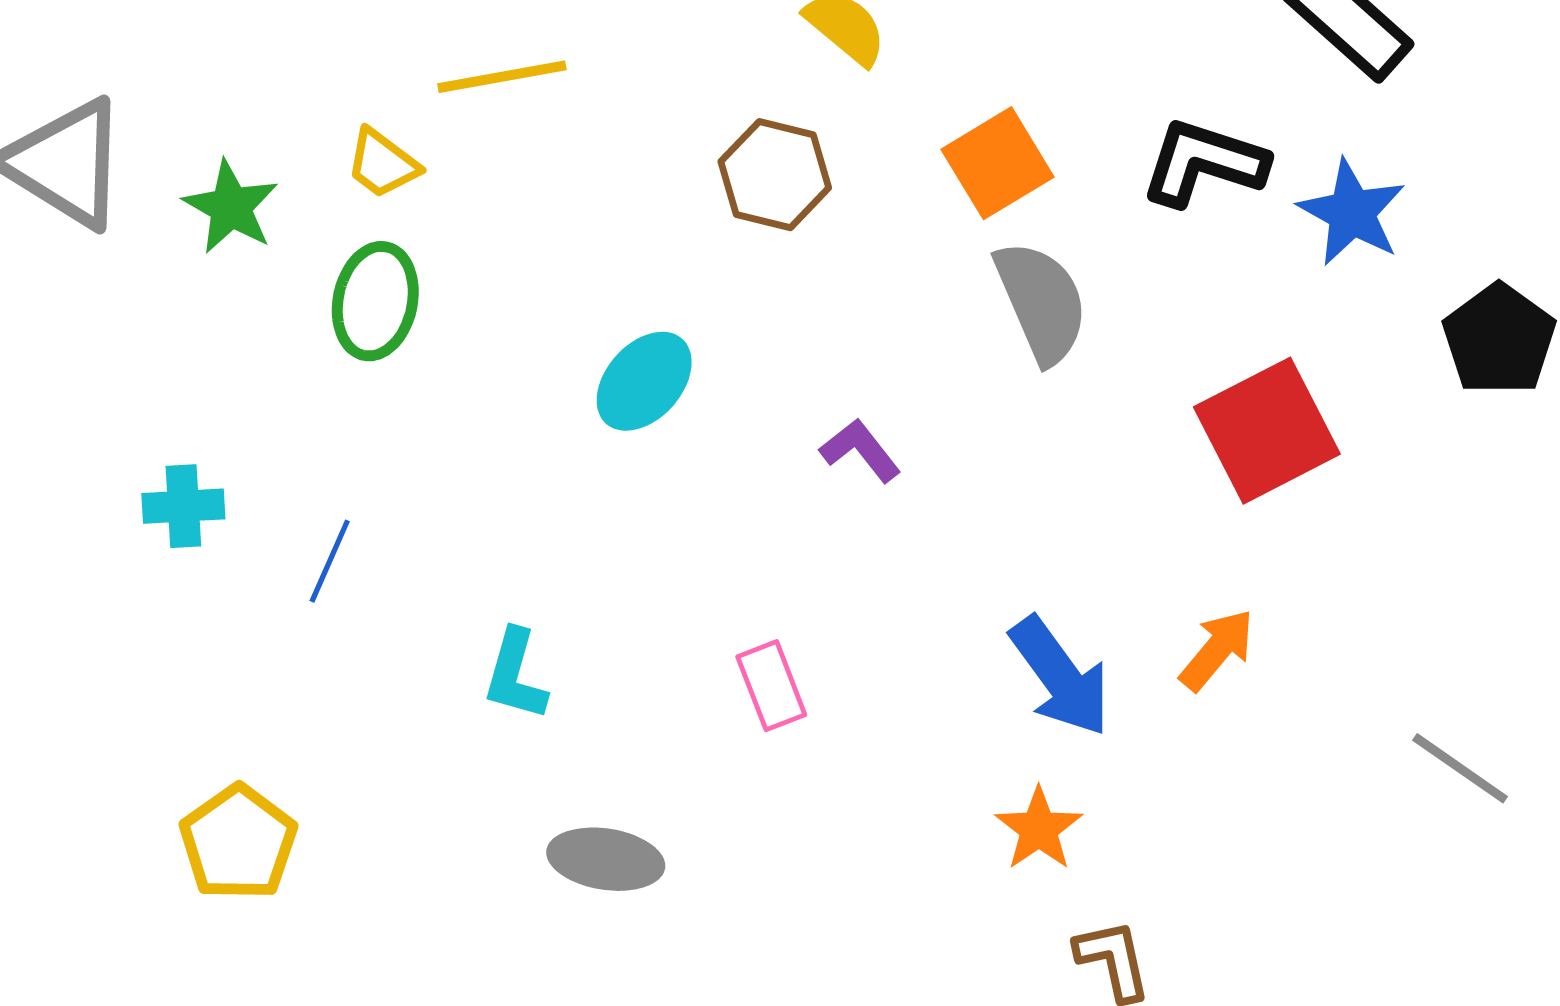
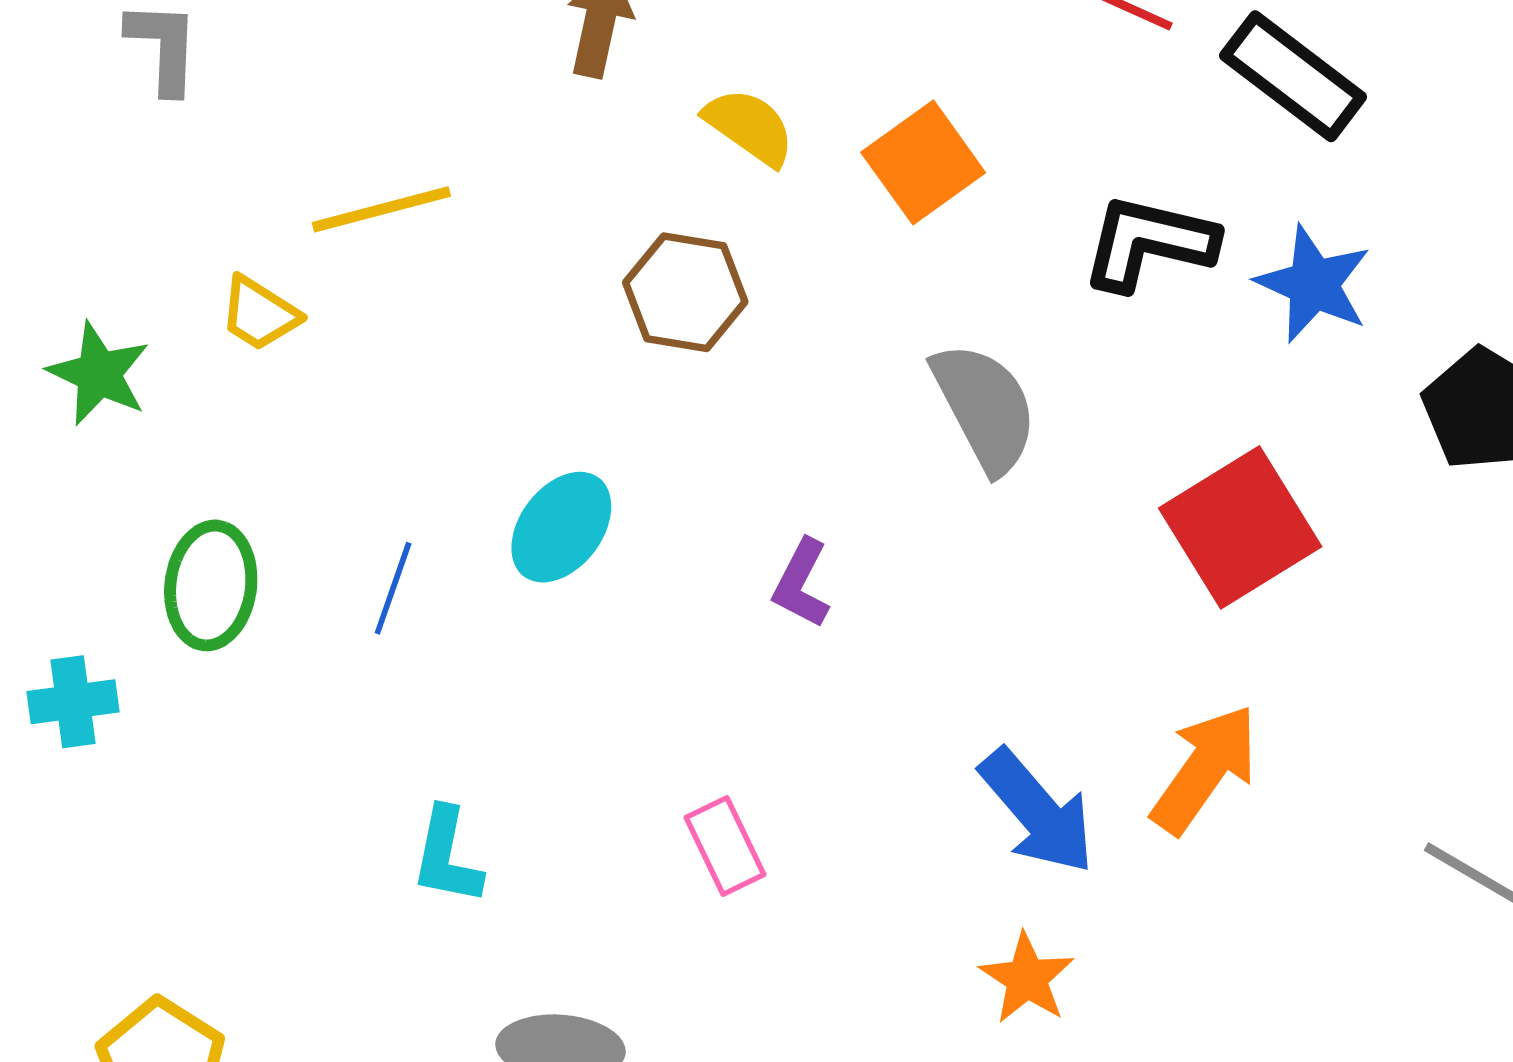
orange square: (998, 163) -> (923, 162), moved
green ellipse: (375, 301) -> (211, 585), moved
purple L-shape: (860, 450) -> (801, 583), turned -110
blue line: (330, 561) -> (393, 588), moved
orange arrow: (1217, 650) -> (1205, 769), size x1.4

